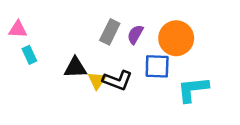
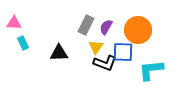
yellow triangle: (97, 80) -> (96, 47), moved
black L-shape: (117, 80) -> (105, 63), moved

